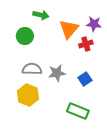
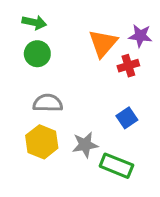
green arrow: (41, 15) -> (34, 22), moved
gray star: (57, 73) -> (85, 145), moved

